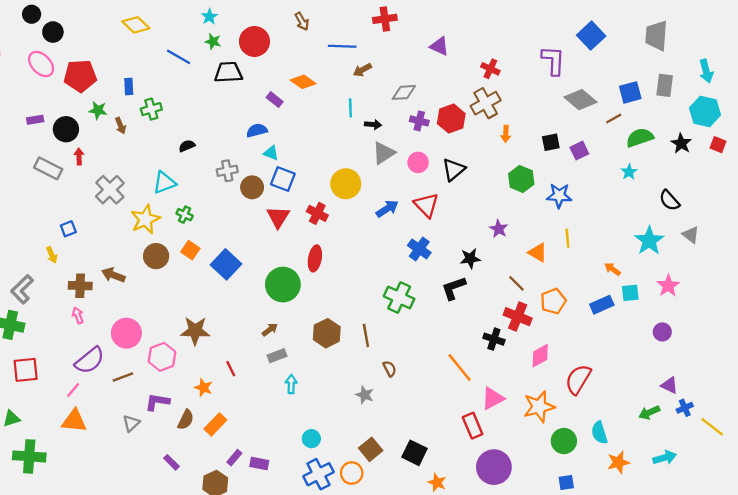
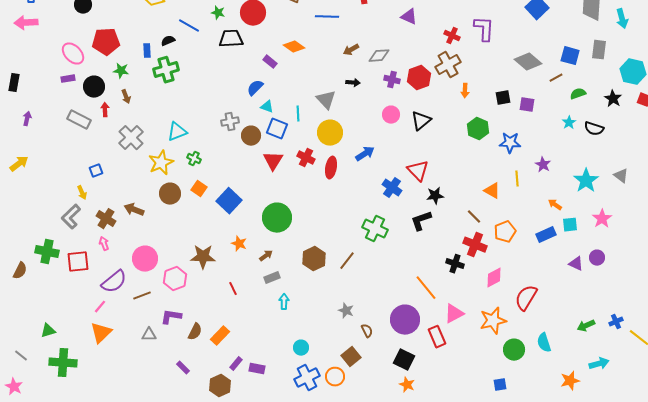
purple L-shape: (553, 60) -> (484, 29), moved
pink ellipse: (41, 64) -> (73, 54), moved
brown arrow: (362, 70) -> (351, 50), moved
cyan arrow: (706, 71) -> (622, 19), moved
blue square: (630, 92) -> (570, 56), turned 30
cyan line: (350, 108) -> (298, 114), moved
green cross: (151, 109) -> (166, 70), size x1.4
brown arrow: (120, 126) -> (126, 97), moved
blue semicircle: (257, 130) -> (255, 88), turned -30
green semicircle: (640, 138) -> (578, 94), size x0.7
black semicircle: (187, 146) -> (168, 41), moved
purple square: (579, 151) -> (527, 105), turned 35
gray triangle: (384, 153) -> (326, 100), moved, turned -40
black semicircle: (669, 200) -> (594, 129), moved, turned -30
red triangle: (426, 205) -> (418, 171), moved
purple star: (499, 229) -> (543, 165), moved
red ellipse: (315, 258) -> (331, 168), moved
brown cross: (80, 286) -> (106, 219), turned 30
gray L-shape: (22, 289) -> (71, 217), moved
brown line: (366, 335) -> (347, 261), turned 48
brown semicircle: (390, 369) -> (367, 331), moved
red square: (26, 370) -> (78, 262), moved
purple triangle: (669, 385) -> (576, 264), moved
orange star: (203, 388) -> (239, 244), moved
orange triangle: (74, 421) -> (101, 333), turned -50
gray triangle: (131, 423) -> (149, 335), turned 42
black square: (414, 453) -> (404, 360), moved
orange star: (618, 462) -> (570, 381), moved
purple circle: (494, 467) -> (405, 320), moved
blue square: (566, 483) -> (500, 385), moved

